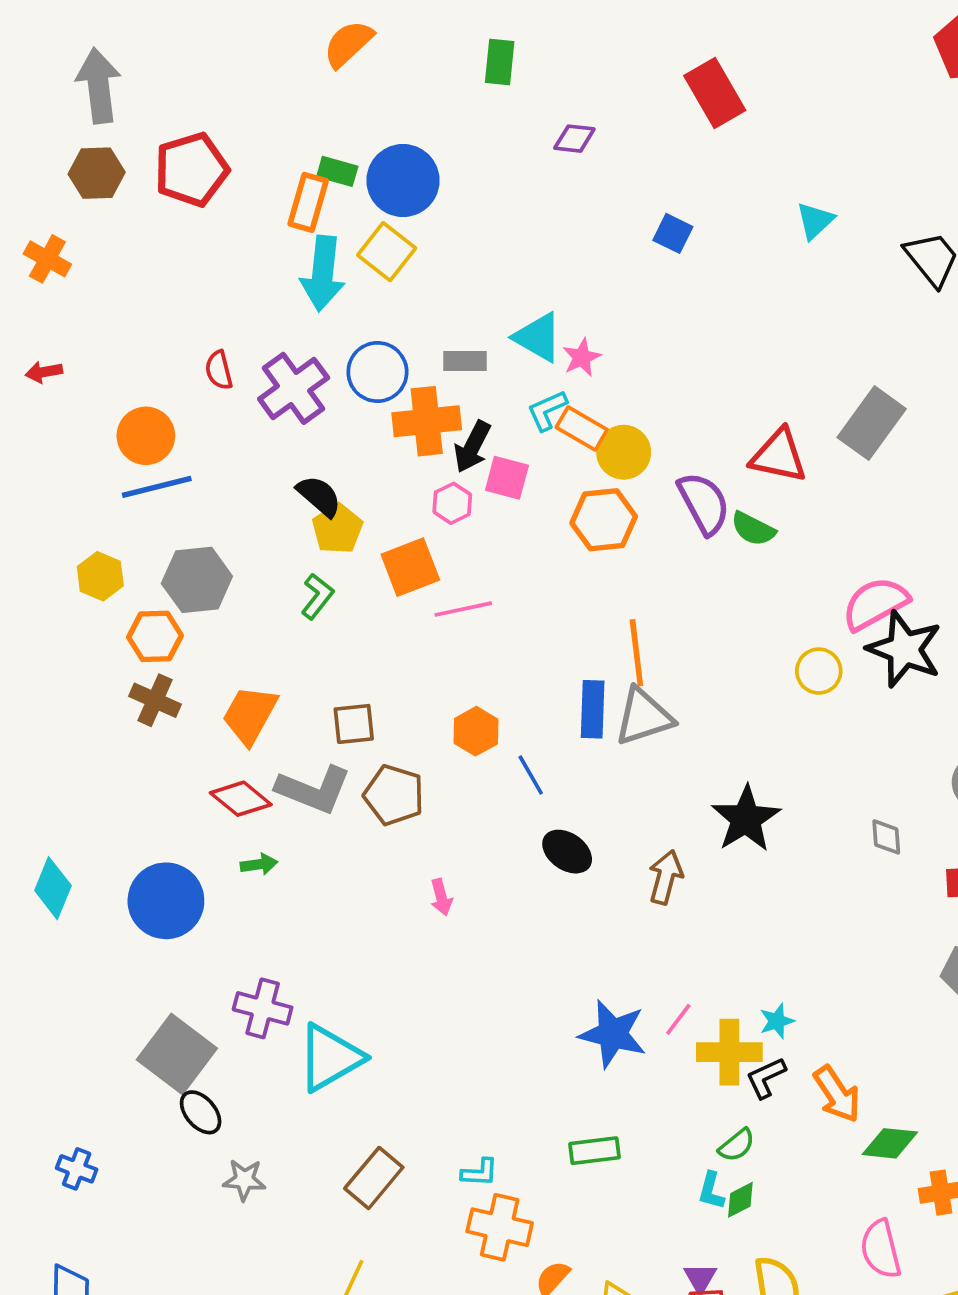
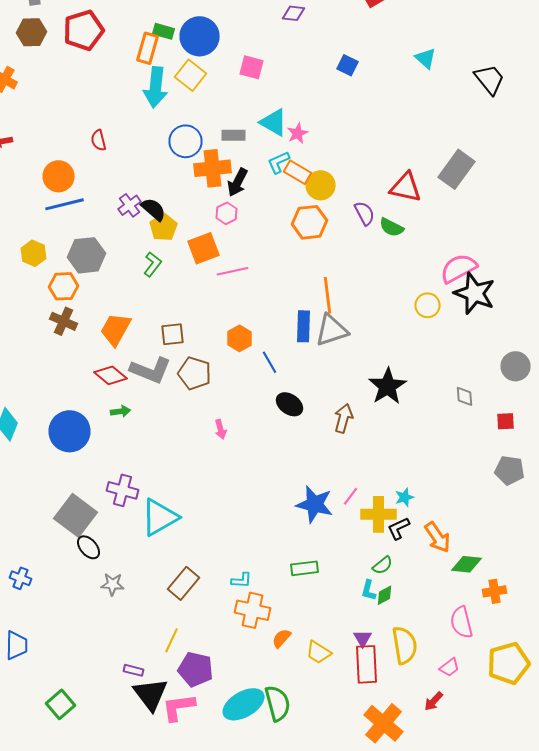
cyan triangle: (815, 221) -> (426, 58), turned -35
purple cross: (294, 388) -> (130, 205), moved, size x0.6
pink square: (507, 478) -> (252, 67), moved
purple semicircle: (704, 503) -> (364, 213), size x0.7

